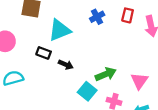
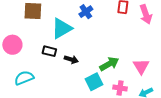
blue cross: (97, 17) -> (86, 12), moved
cyan square: (87, 91) -> (94, 82), turned 30

